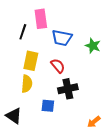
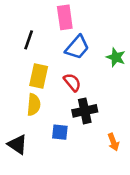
pink rectangle: (41, 19) -> (65, 17), moved
blue trapezoid: (62, 38) -> (77, 47), turned -60
orange arrow: (94, 122) -> (113, 142), moved, turned -72

